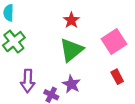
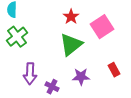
pink square: (114, 42) -> (102, 27), moved
purple star: (71, 84) -> (81, 77), moved, turned -30

